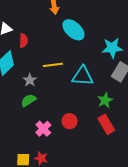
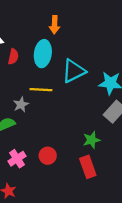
cyan ellipse: (74, 30) -> (43, 54), moved, turned 45
cyan triangle: (83, 76) -> (74, 71), moved, turned -40
gray star: (30, 80) -> (21, 105), moved

